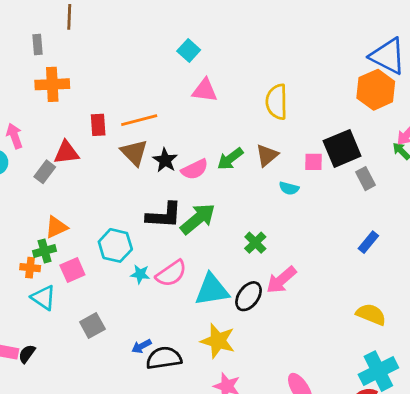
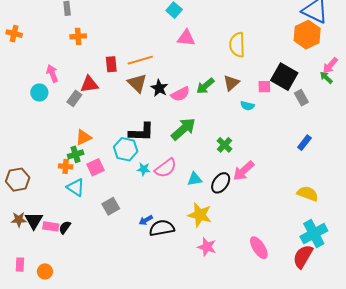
orange cross: (52, 84) -> (78, 36), size x0.7
black square: (342, 148) -> (284, 77), turned -36
black L-shape: (164, 215) -> (141, 132), moved
cyan triangle: (212, 290) -> (195, 179), size x0.6

